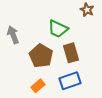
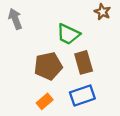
gray arrow: (13, 35) -> (15, 19), moved
brown pentagon: (41, 56) -> (48, 66), turned 30

